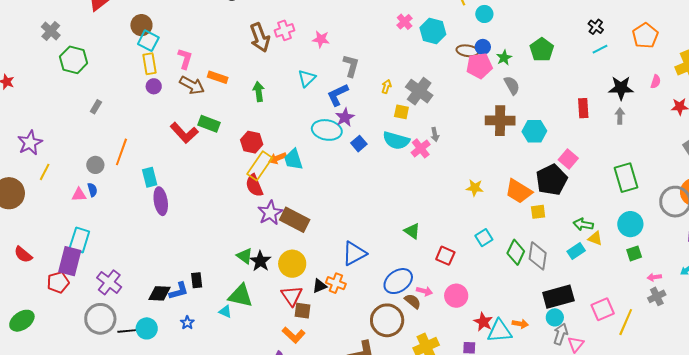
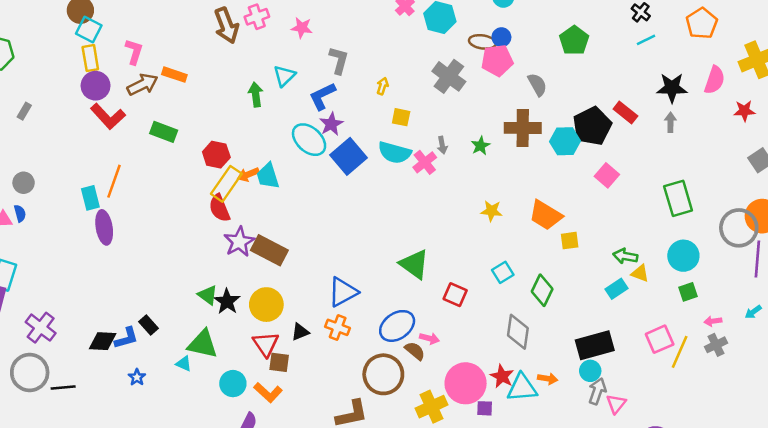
green star: (504, 58) -> (481, 146), moved
pink semicircle: (656, 82) -> (715, 80), size x1.6
brown arrow: (192, 85) -> (143, 84), turned -55
purple circle: (154, 86) -> (96, 86), size x1.5
gray cross: (419, 91) -> (449, 76), moved
green arrow: (259, 92) -> (256, 95), moved
red rectangle: (583, 108) -> (625, 113), turned -48
cyan ellipse: (327, 130) -> (309, 140), turned 32
red L-shape: (184, 133) -> (108, 116), moved
blue square: (359, 144) -> (349, 156), size x1.8
orange line: (121, 152) -> (114, 181), moved
black pentagon: (552, 180) -> (592, 126), moved
green triangle: (412, 231) -> (414, 264), size x1.5
gray diamond: (538, 256) -> (518, 332), moved
black rectangle: (197, 280) -> (148, 325), turned -35
orange cross: (336, 283) -> (338, 327), moved
pink circle: (456, 296) -> (466, 383), moved, size x1.4
pink square: (603, 309) -> (660, 339), moved
yellow line: (626, 322) -> (680, 352), moved
cyan circle: (147, 328) -> (233, 384), moved

